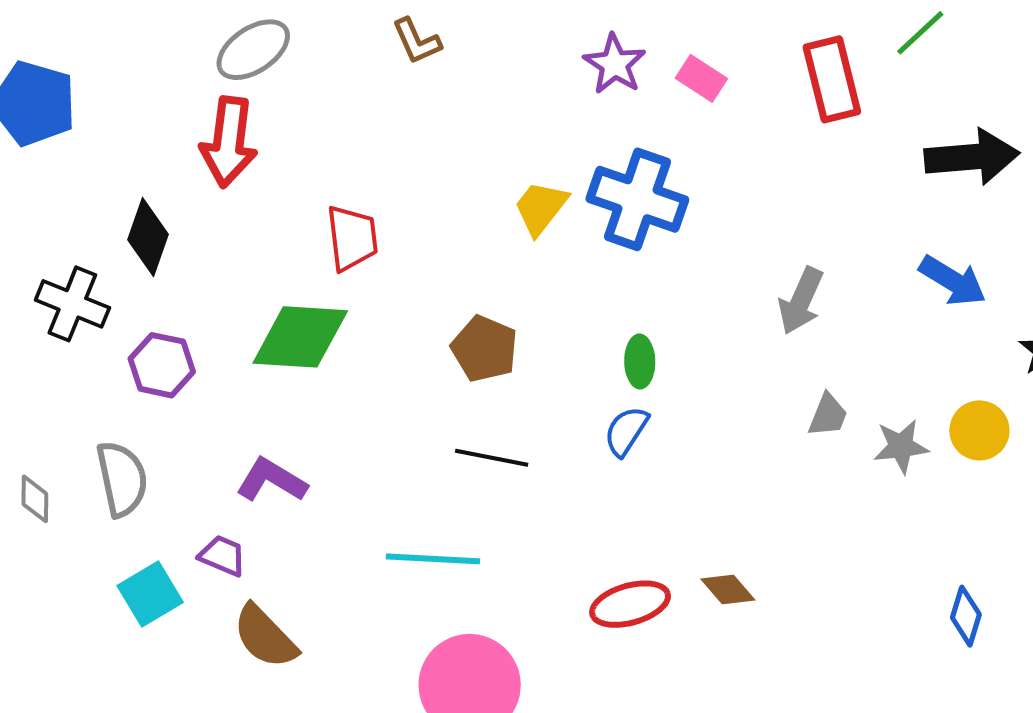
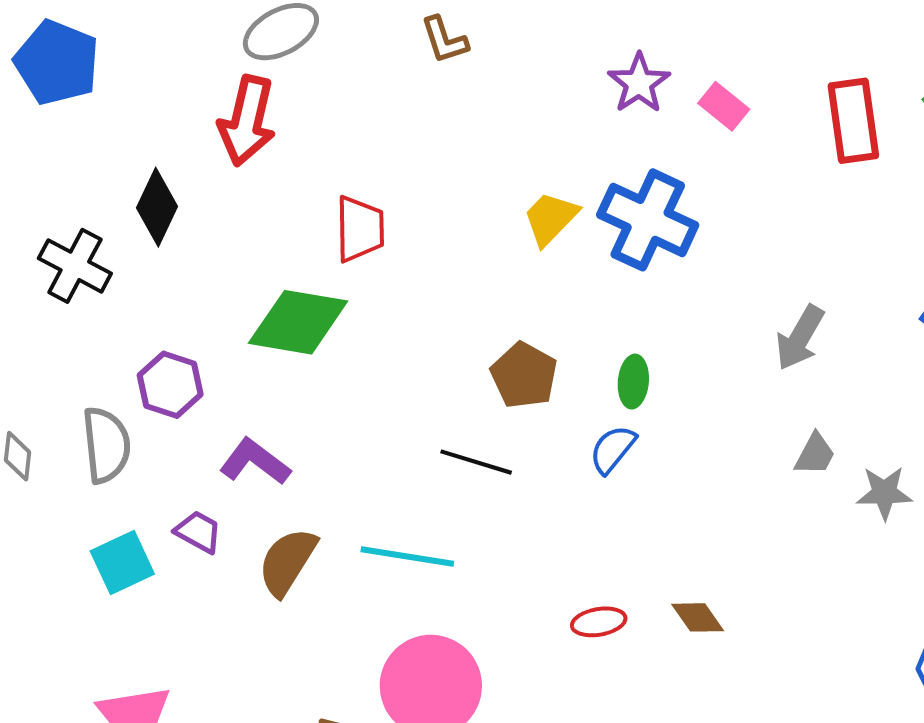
brown pentagon: (485, 349) -> (524, 375), moved
purple hexagon: (162, 365) -> (170, 385), moved
red ellipse: (630, 604) -> (599, 622), size x0.7
brown semicircle: (265, 637) -> (287, 562), moved, turned 70

